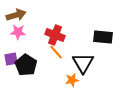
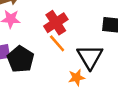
red cross: (55, 35) -> (56, 23), turned 36

